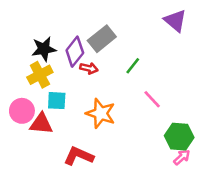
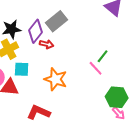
green line: (133, 66) -> (103, 56), moved
pink arrow: (182, 157) -> (119, 113), turned 88

